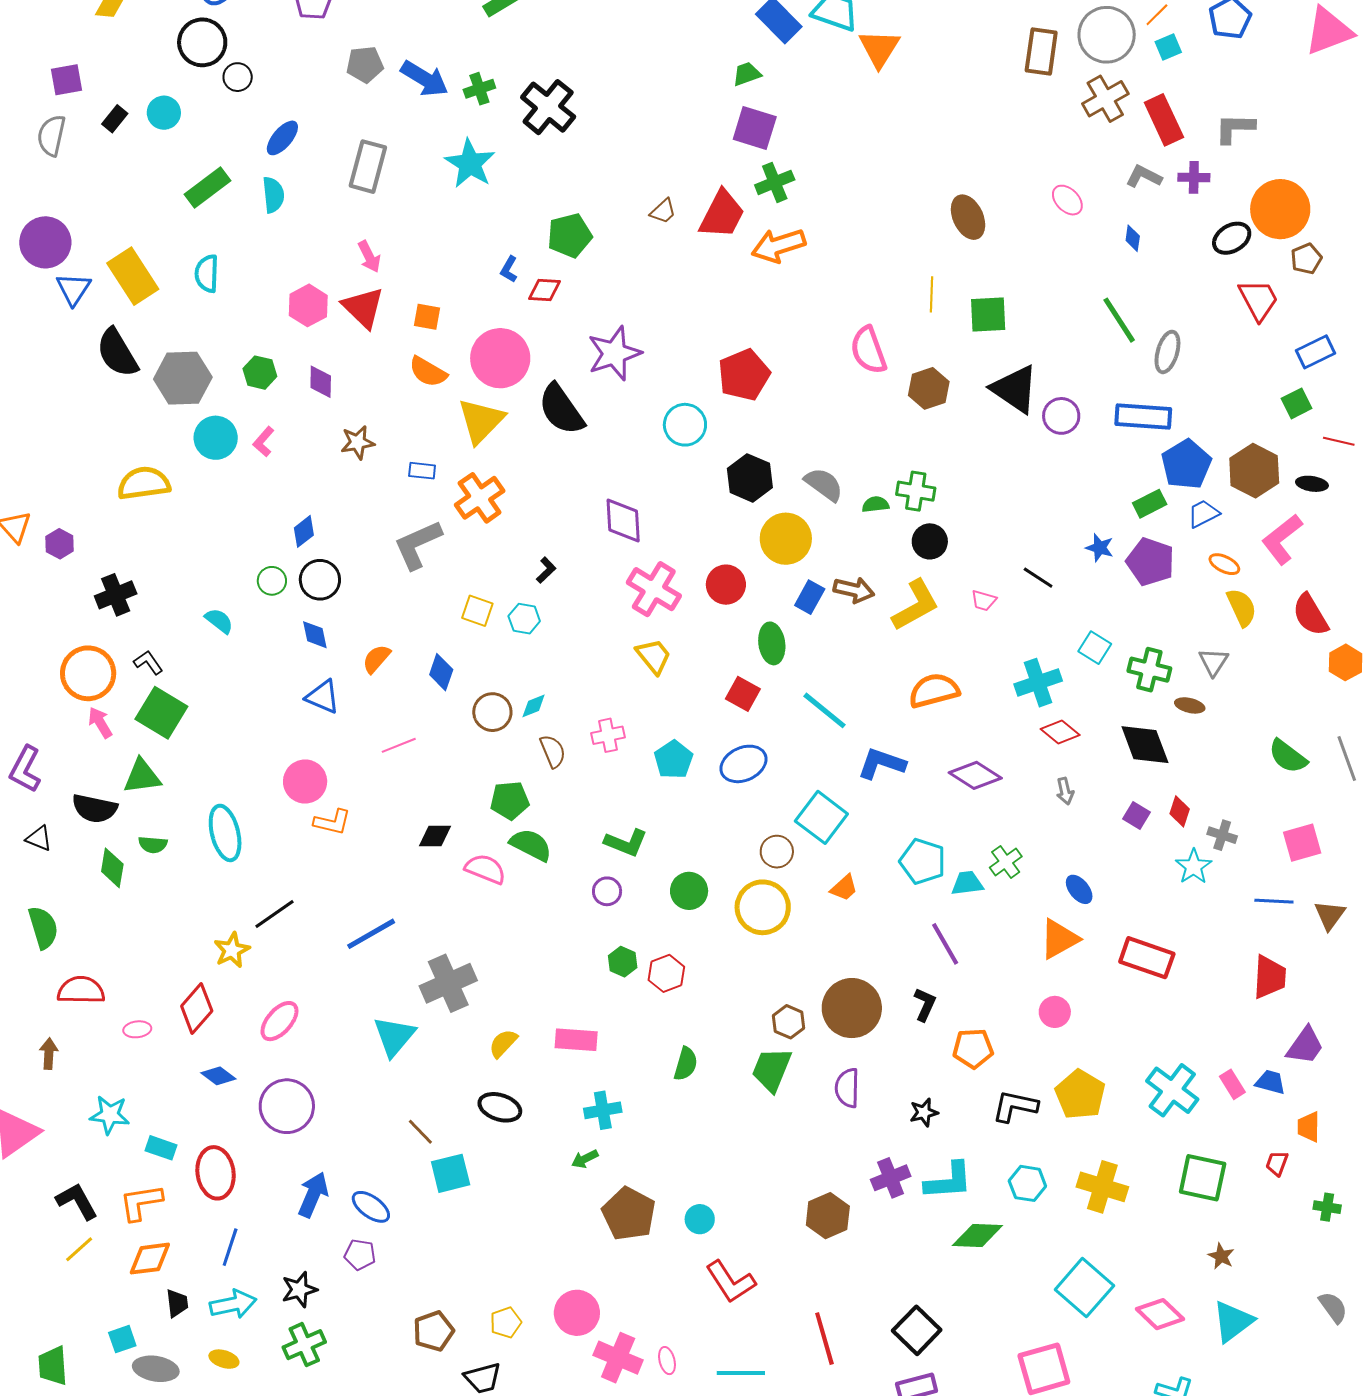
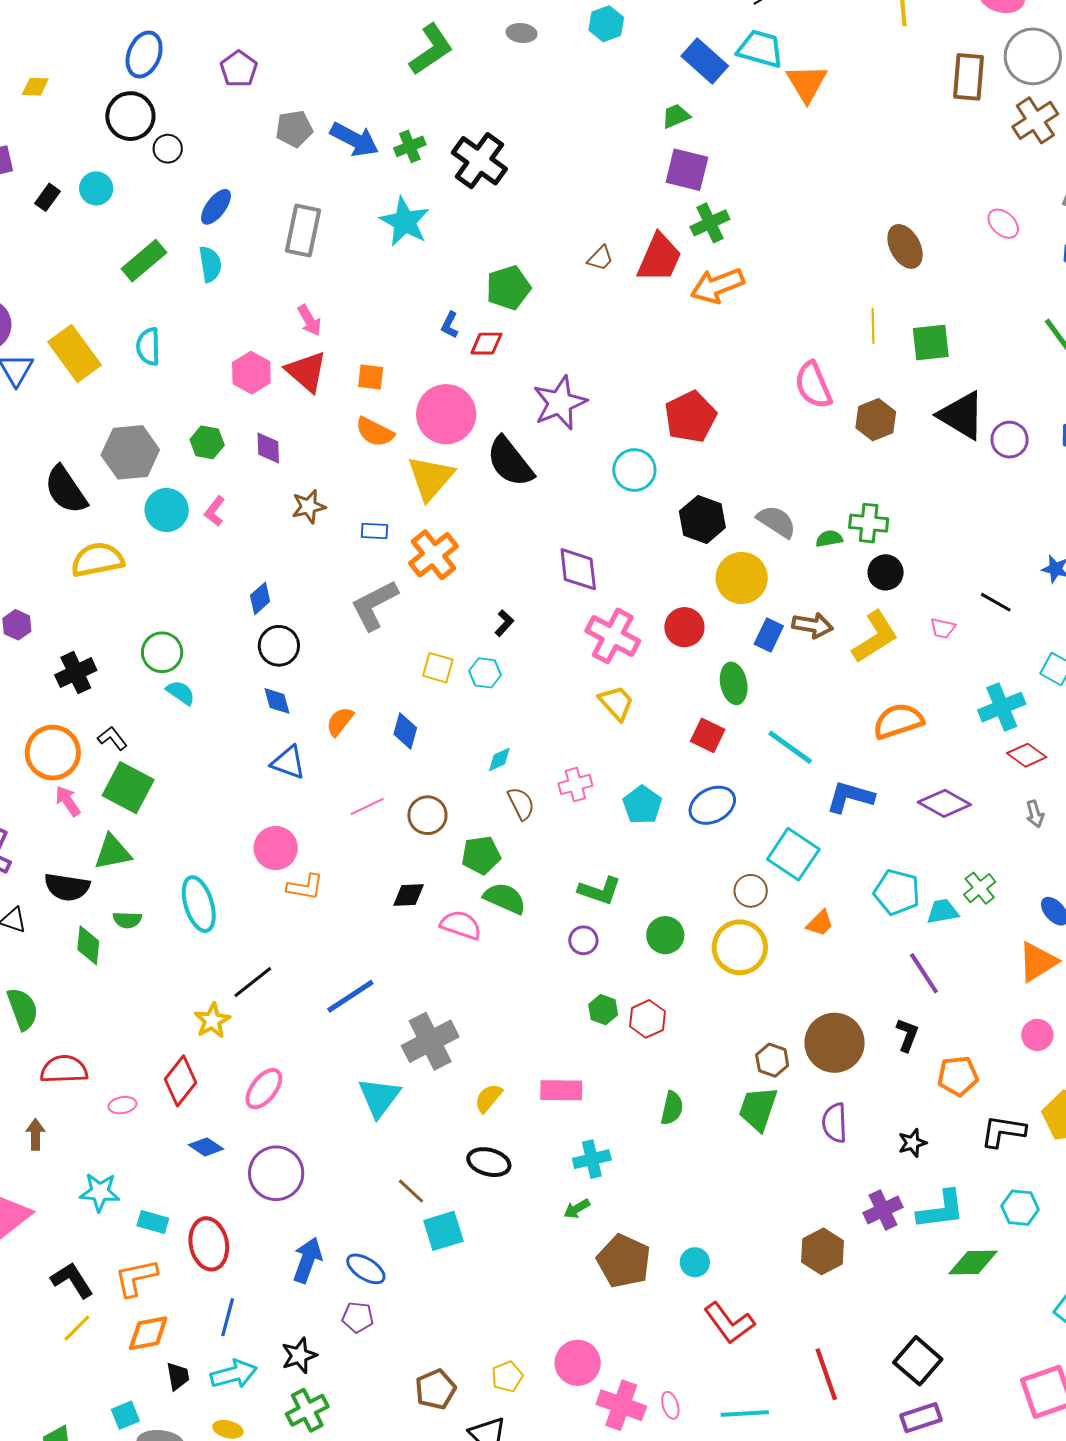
black semicircle: (117, 353) -> (66, 490), moved
green circle: (272, 581) -> (162, 652), moved, size x1.4
brown circle: (492, 712) -> (427, 815), moved

